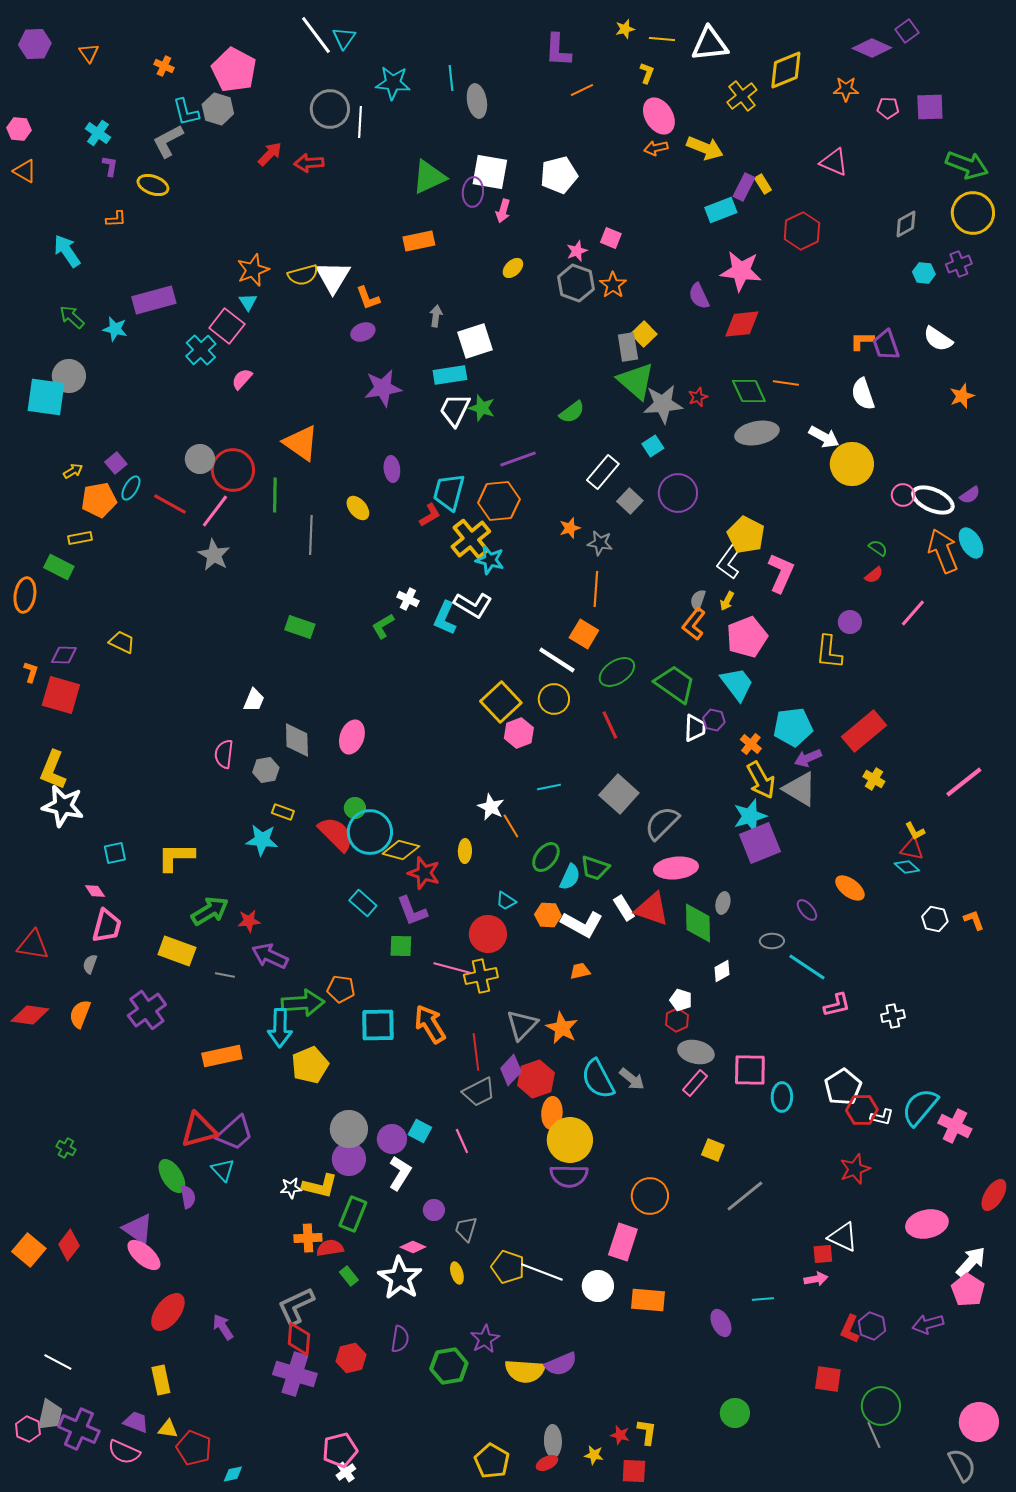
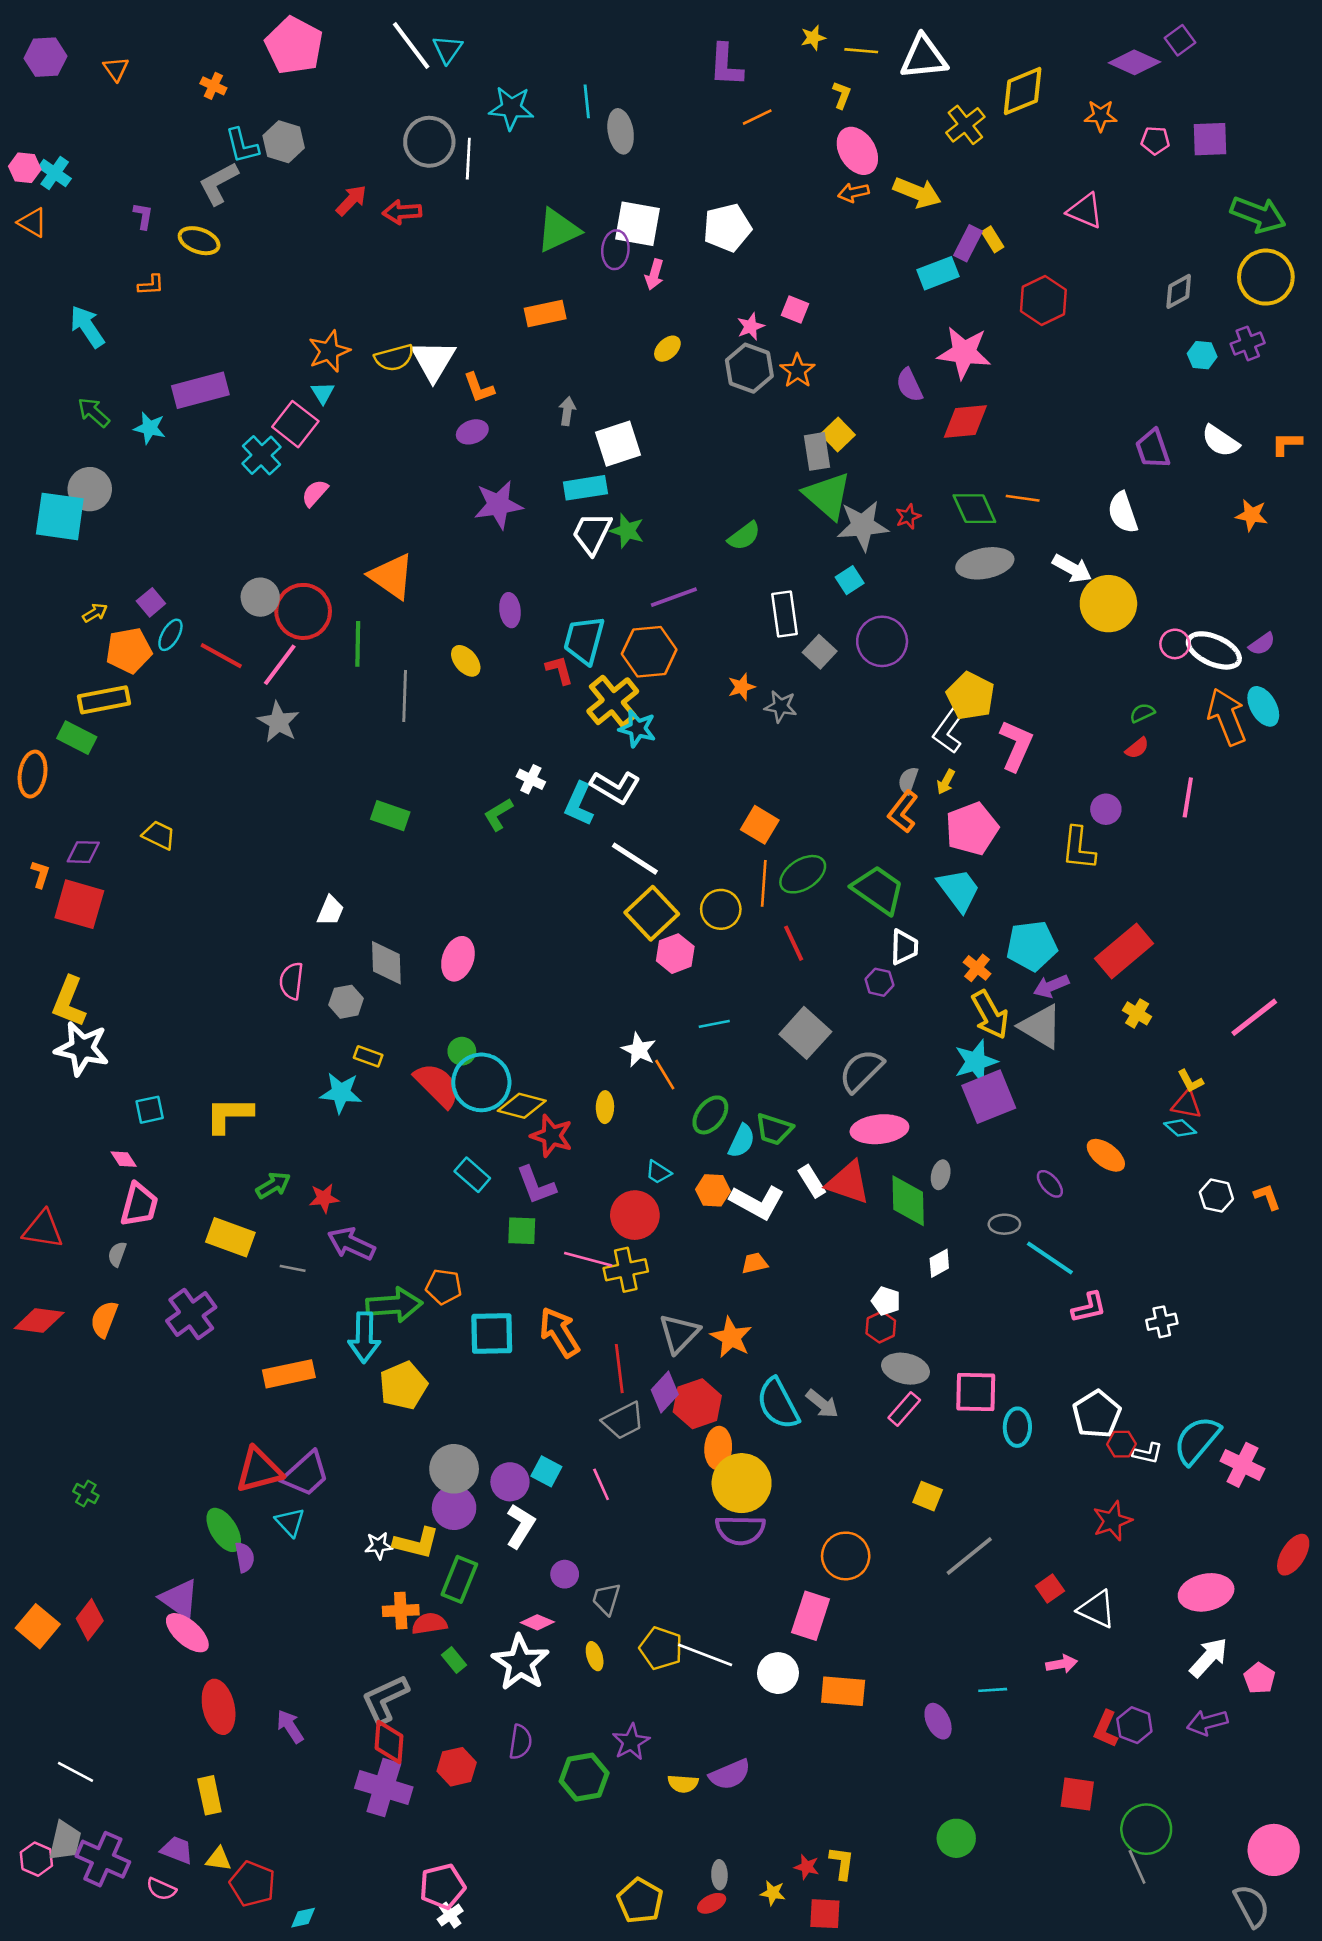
pink pentagon: (234, 70) -> (294, 45), moved
cyan cross: (98, 133) -> (55, 173), moved
orange L-shape: (862, 341) -> (1287, 444), moved
orange star: (962, 396) -> (1252, 515), turned 30
white rectangle: (603, 472) -> (785, 614), turned -48
red L-shape: (430, 515) -> (559, 670), turned -75
yellow rectangle: (80, 538) -> (104, 700), size x1.6
green semicircle: (878, 548) -> (1142, 713), turned -60
orange line: (596, 589) -> (764, 883), moved
pink line: (913, 613) -> (1188, 797), turned -32
white line: (557, 660) -> (635, 859), moved
purple hexagon: (714, 720) -> (879, 982), moved
green arrow: (210, 911) -> (273, 1185), size x0.7
red hexagon: (862, 1110) -> (1121, 1444), size x0.7
red square: (823, 1254) -> (1050, 1588), moved, turned -30
white arrow: (971, 1262) -> (1209, 1657), moved
pink pentagon: (968, 1290) -> (1259, 1678), size x0.7
red ellipse: (168, 1312) -> (219, 1707), turned -51
yellow semicircle: (525, 1371) -> (683, 1784), size x0.6
gray ellipse: (553, 1441) -> (719, 1875), size x0.7
pink semicircle: (124, 1452) -> (161, 1889), size x0.7

